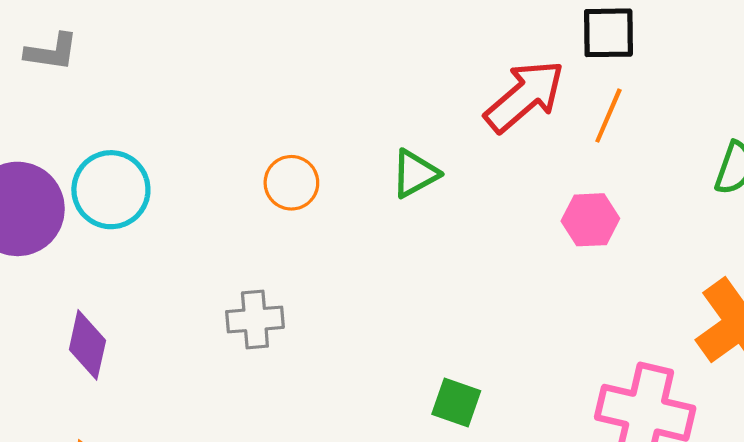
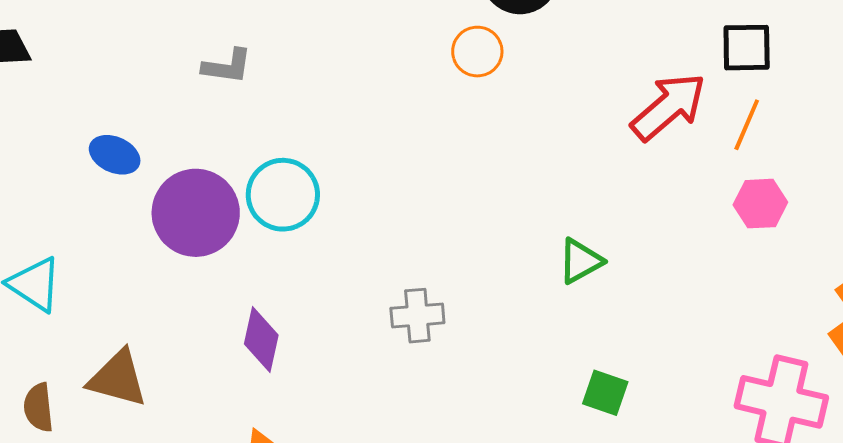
green triangle: (415, 174) -> (580, 261), moved
orange circle: (291, 183) -> (477, 52), moved
pink hexagon: (590, 220) -> (760, 204), moved

